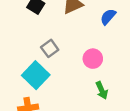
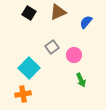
gray square: (50, 48) -> (52, 47), moved

